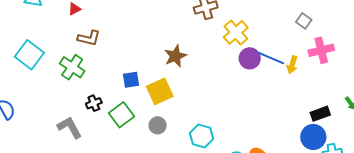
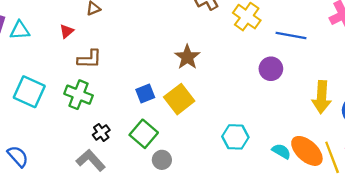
purple circle: (250, 58) -> (271, 69), moved
yellow arrow: (292, 65) -> (322, 97), moved, size x1.6
black cross: (94, 103) -> (101, 132), moved
gray circle: (158, 125) -> (162, 160), moved

